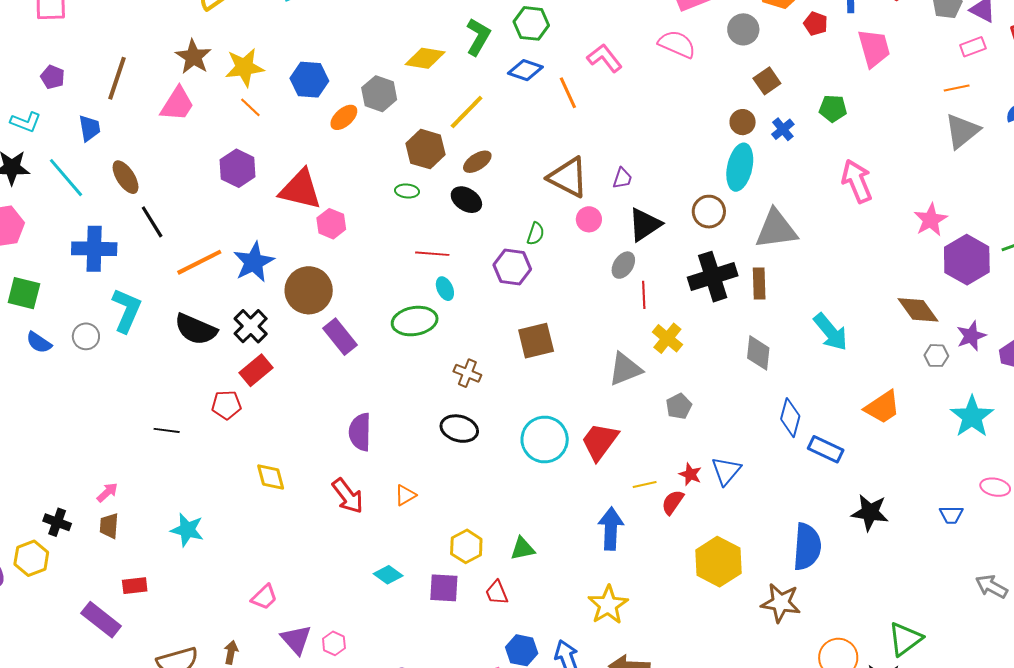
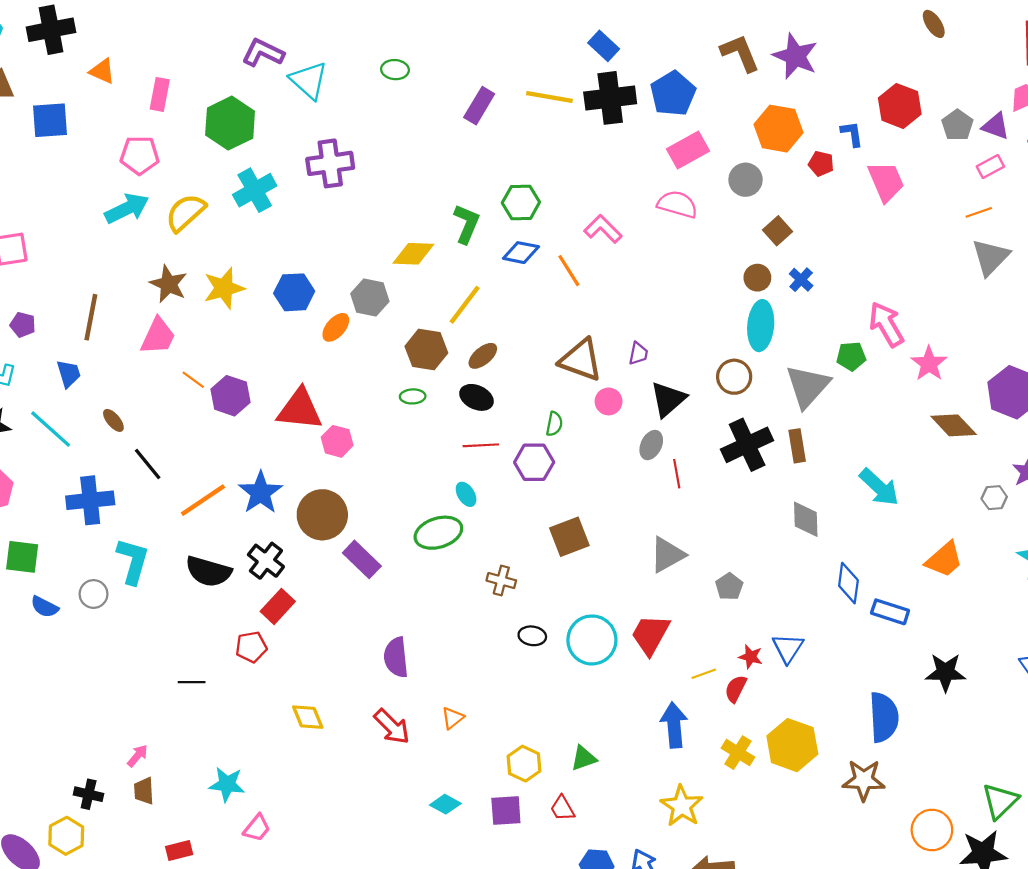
orange line: (250, 107) -> (193, 380), moved
green pentagon: (833, 108) -> (851, 356), moved
brown ellipse: (126, 177) -> (113, 420), size x0.7
pink star: (931, 220) -> (929, 364), moved
gray triangle: (776, 229) -> (808, 386), turned -33
red line: (432, 254) -> (481, 445), moved
brown diamond: (918, 310) -> (954, 425), moved
yellow cross: (667, 338) -> (738, 753), moved
black ellipse: (459, 429) -> (532, 636), moved, size x0.7
pink trapezoid: (264, 597) -> (257, 828), moved

